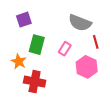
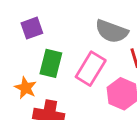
pink rectangle: (65, 49) -> (91, 69), size x1.6

